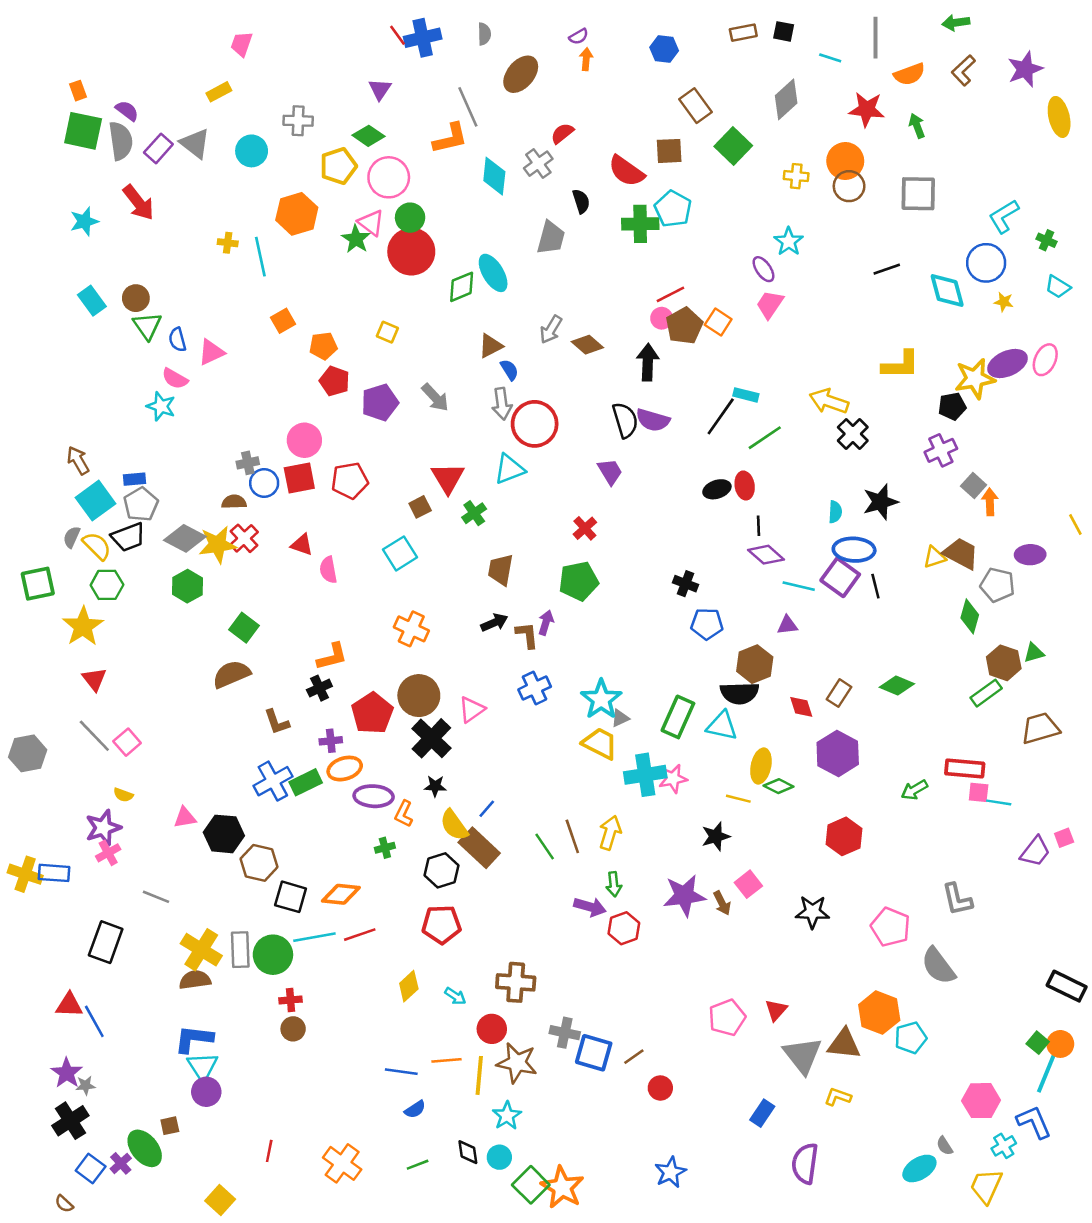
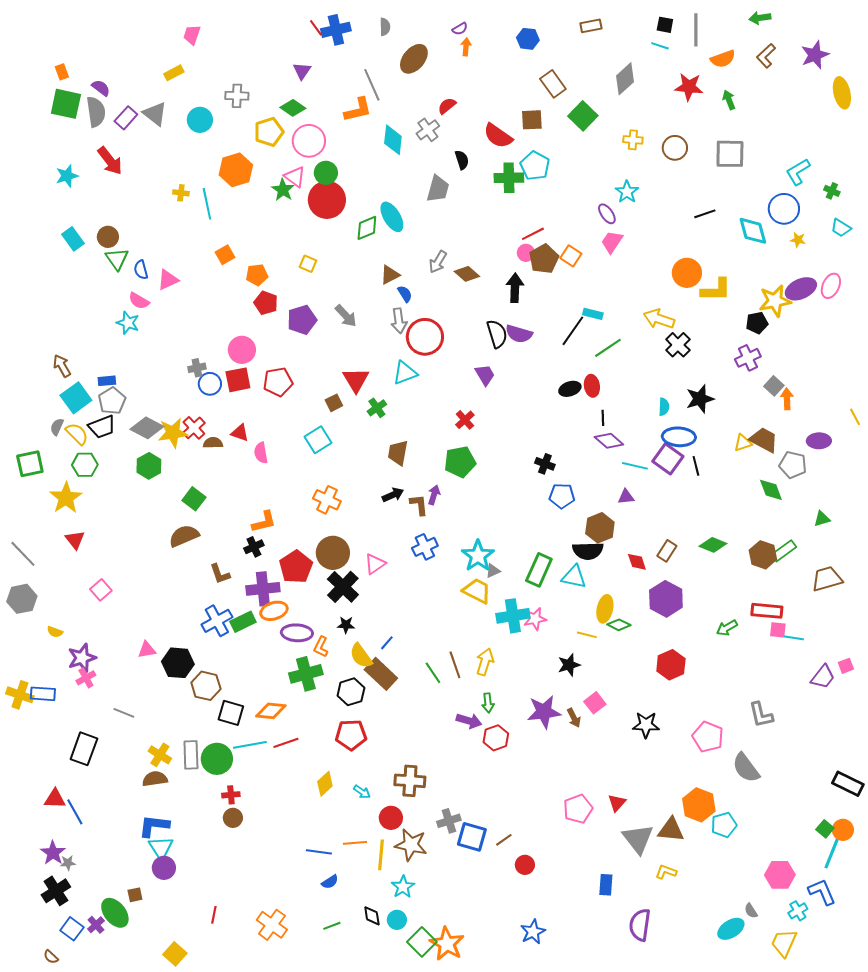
black square: (784, 31) -> (665, 25), moved
orange circle: (845, 161) -> (687, 273), moved
brown semicircle: (234, 502) -> (213, 443), moved
green diamond: (970, 616) -> (771, 490), turned -36
brown hexagon: (1004, 663) -> (763, 555), moved
gray line: (94, 736) -> (23, 554), moved
purple cross: (331, 741) -> (263, 589), size x1.8
yellow semicircle: (123, 795) -> (55, 632), moved
green cross: (385, 848) -> (306, 674), size x2.0
yellow cross: (201, 950) -> (160, 755), size x0.7
gray cross: (565, 1033) -> (449, 821), turned -30
blue rectangle: (762, 1113) -> (606, 885), turned -30

